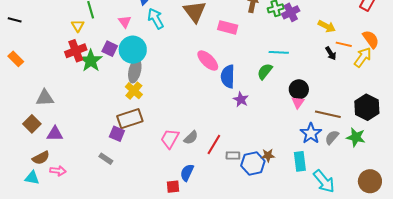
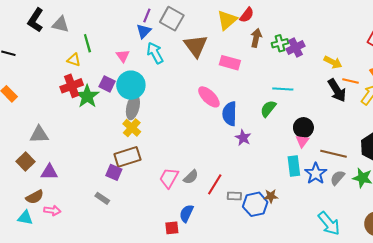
yellow triangle: (78, 26) -> (74, 60), turned -40
black arrow: (331, 53) -> (337, 90), size x1.6
cyan rectangle: (300, 161) -> (294, 166), moved

